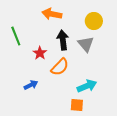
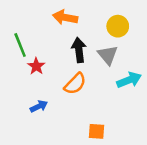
red star: (40, 53) -> (36, 66), moved
cyan arrow: (87, 86) -> (129, 80), moved

